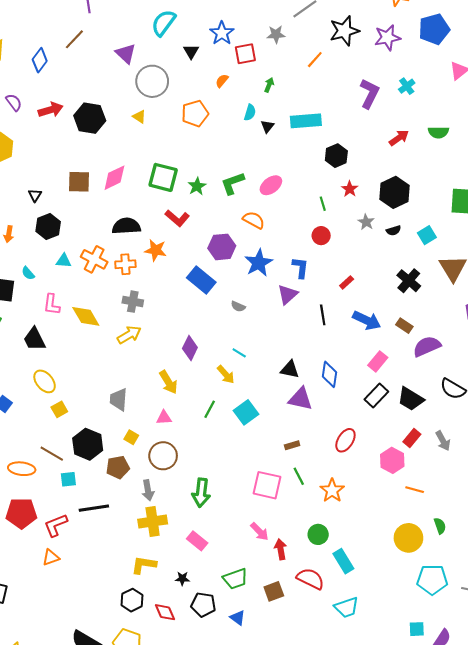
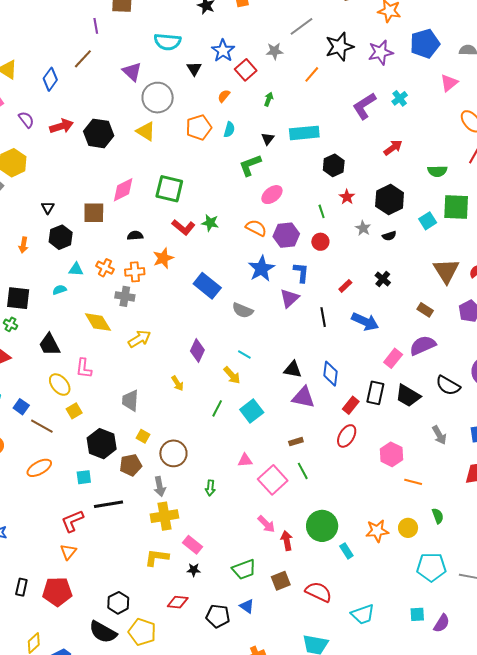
cyan semicircle: (164, 23) -> (167, 42), turned -120
red square: (245, 54) -> (246, 70), turned -30
purple L-shape: (369, 94) -> (364, 106), turned -148
cyan semicircle: (250, 112) -> (229, 130), moved
yellow triangle: (139, 117) -> (146, 131), size x1.5
green semicircle: (438, 132) -> (437, 171), moved
brown square: (79, 182) -> (94, 213), moved
green L-shape: (233, 183) -> (250, 165), moved
green star: (197, 186) -> (210, 223), moved, turned -30
black semicircle: (126, 226) -> (135, 236), size x0.6
cyan square: (427, 235) -> (428, 221), moved
purple hexagon: (222, 247) -> (286, 235), moved
orange star: (156, 250) -> (163, 258), turned -30
orange cross: (94, 259) -> (105, 268), size x0.7
cyan semicircle: (28, 273) -> (59, 290), moved, turned 112
black cross: (409, 281) -> (383, 279), moved, size x0.7
gray cross: (133, 302) -> (125, 296), moved
pink L-shape: (52, 304) -> (84, 368), moved
gray semicircle: (238, 306) -> (243, 310), size x1.5
brown rectangle: (404, 326) -> (425, 310), moved
pink rectangle: (378, 361) -> (393, 358), moved
yellow arrow: (168, 382) -> (177, 383), size x0.7
black rectangle: (376, 395) -> (375, 393), turned -30
pink triangle: (164, 418) -> (245, 460), moved
red rectangle: (412, 438) -> (351, 405), moved
brown line: (52, 454) -> (42, 426), moved
orange ellipse: (22, 469) -> (39, 468), turned -35
pink square: (267, 485) -> (273, 480), turned 36
orange star: (332, 490) -> (377, 531), moved, turned 30
green arrow: (201, 493) -> (210, 488), size x0.6
red pentagon: (21, 513) -> (57, 592), moved
green circle: (318, 534) -> (322, 526), size x1.6
yellow circle: (408, 538) -> (408, 528), size x0.7
pink rectangle: (197, 541) -> (192, 545), moved
orange triangle: (51, 557) -> (68, 552), turned -30
cyan rectangle: (343, 561) -> (346, 551), size x0.7
red semicircle: (310, 579) -> (319, 592), moved
black hexagon: (132, 600) -> (118, 603), moved
black pentagon: (203, 605) -> (218, 616), moved
cyan trapezoid: (347, 607) -> (363, 614), moved
red diamond: (165, 612) -> (178, 602), turned -60

